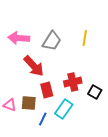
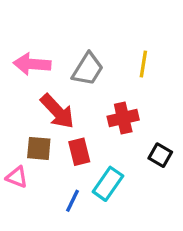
red cross: (73, 82) -> (123, 118), moved
brown square: (29, 103) -> (39, 148), moved

